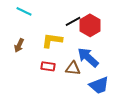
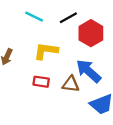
cyan line: (24, 11) -> (34, 17), moved
black line: (73, 21) -> (68, 18), moved

